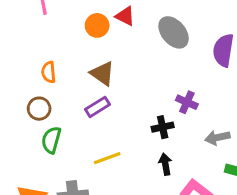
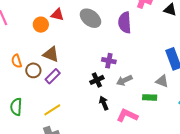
brown circle: (39, 109) -> (33, 70), moved
gray arrow: (217, 138) -> (124, 80), moved
green semicircle: (51, 140) -> (16, 107), moved
yellow line: (107, 158) -> (52, 110), moved

